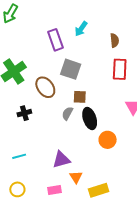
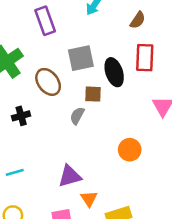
purple rectangle: (55, 40) -> (45, 21), moved
brown semicircle: (115, 40) -> (138, 20), turned 40
gray square: (71, 69) -> (81, 58), turned -30
black ellipse: (90, 118) -> (114, 72), moved

